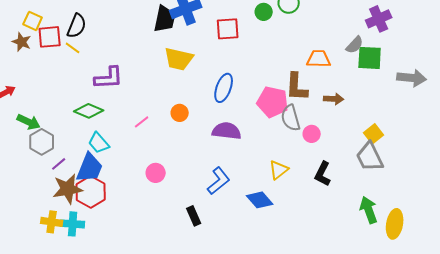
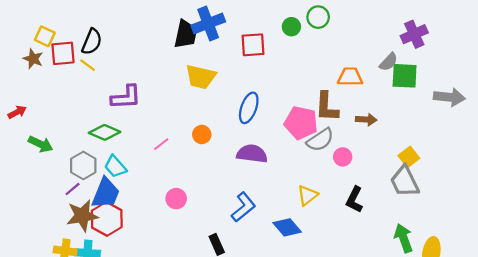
gray semicircle: (291, 118) -> (320, 140), turned -108
gray hexagon: (42, 142) -> (83, 165), moved

